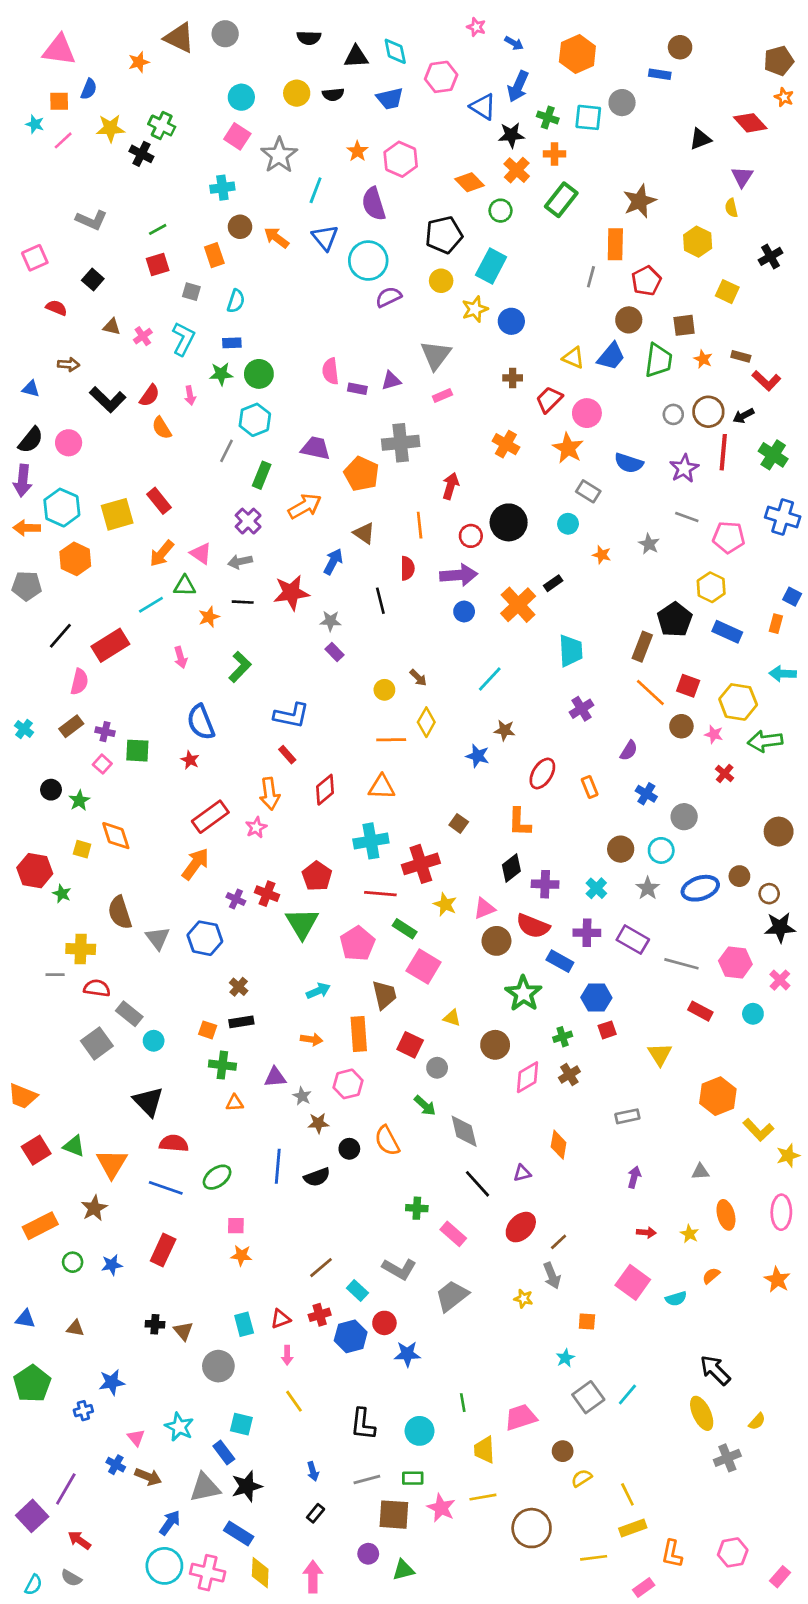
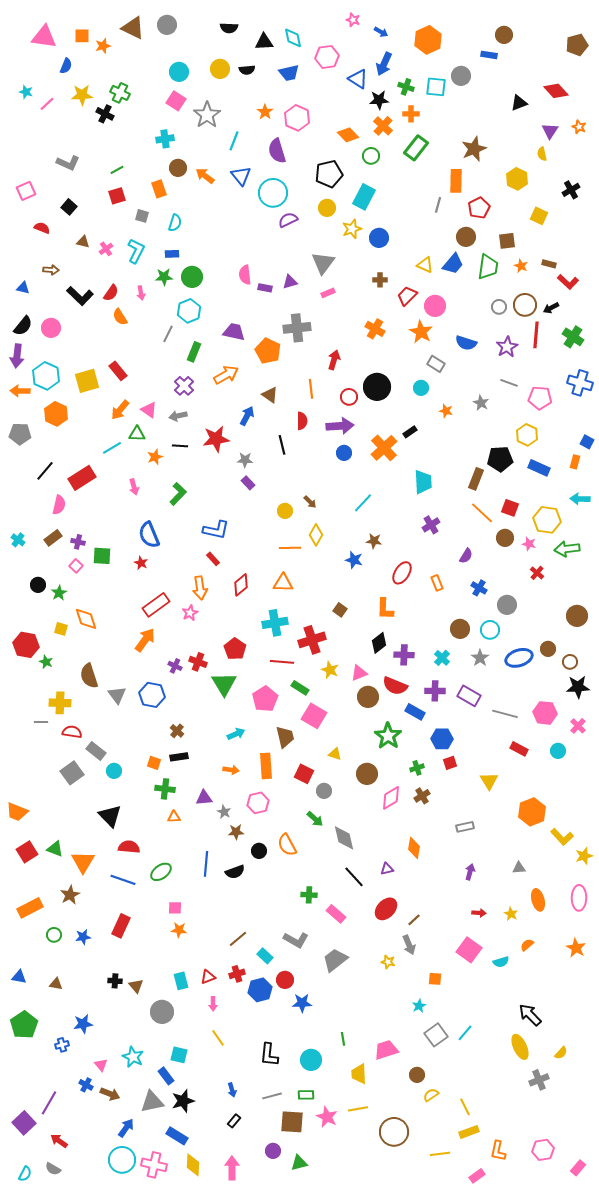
orange star: (784, 97) -> (579, 127), moved
orange square: (59, 101) -> (82, 36), moved
black pentagon: (675, 620) -> (500, 459), turned 30

